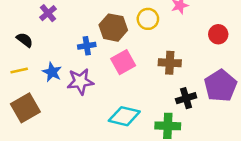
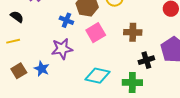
blue cross: (87, 46) -> (66, 20), turned 32
blue star: (52, 72) -> (42, 69), moved
brown square: (25, 108) -> (19, 71), size x0.7

